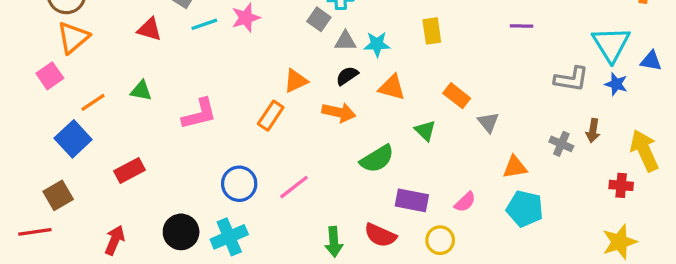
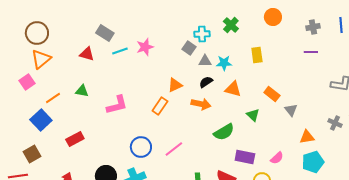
cyan pentagon: (525, 209) -> (313, 162), turned -30

